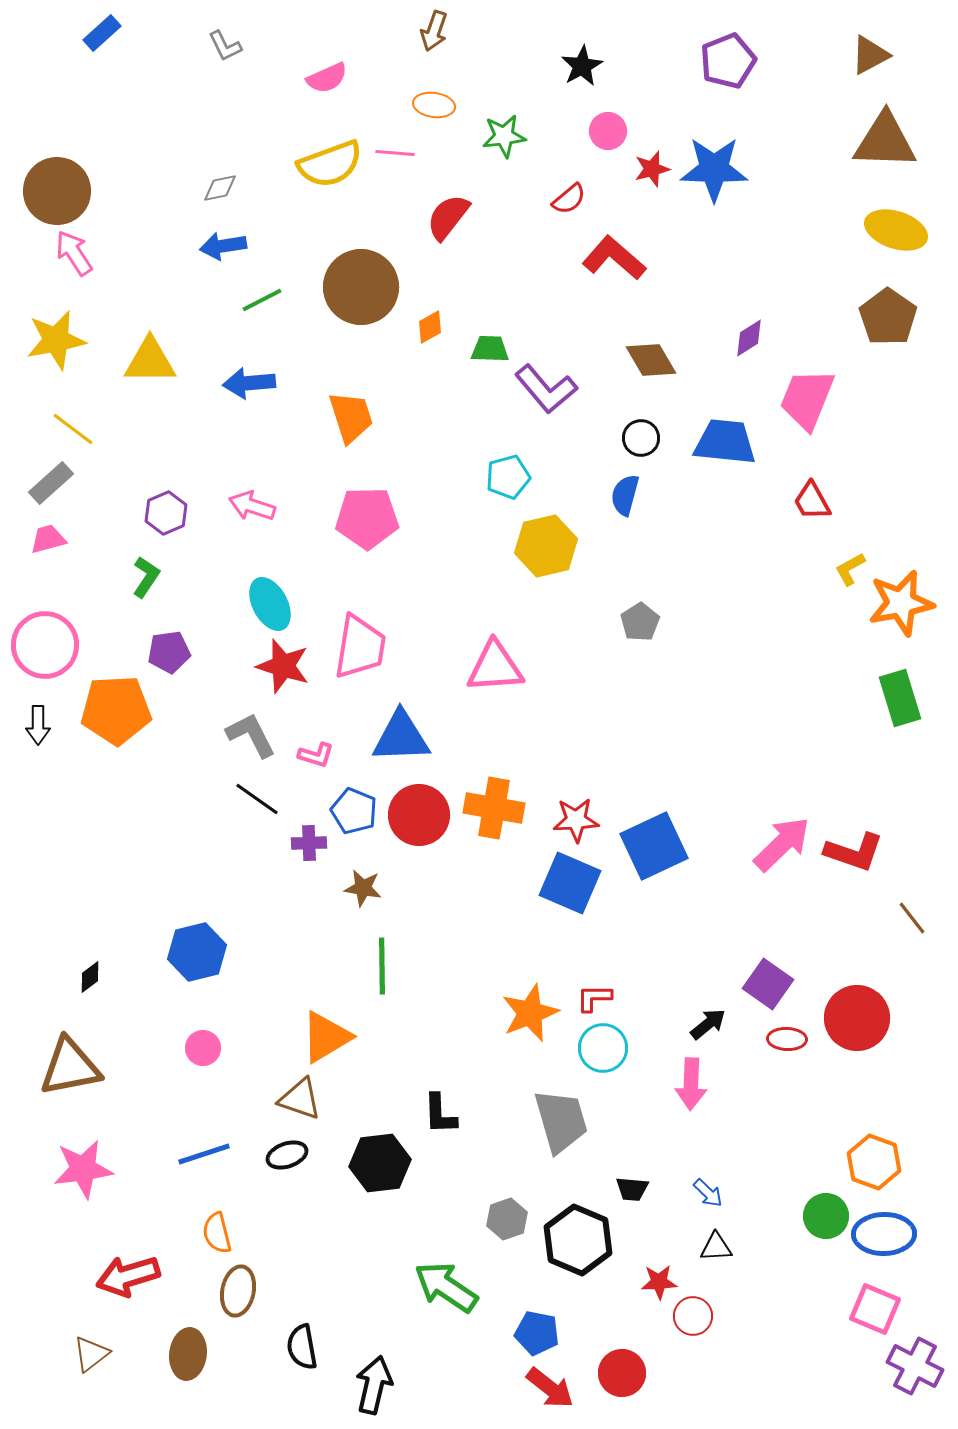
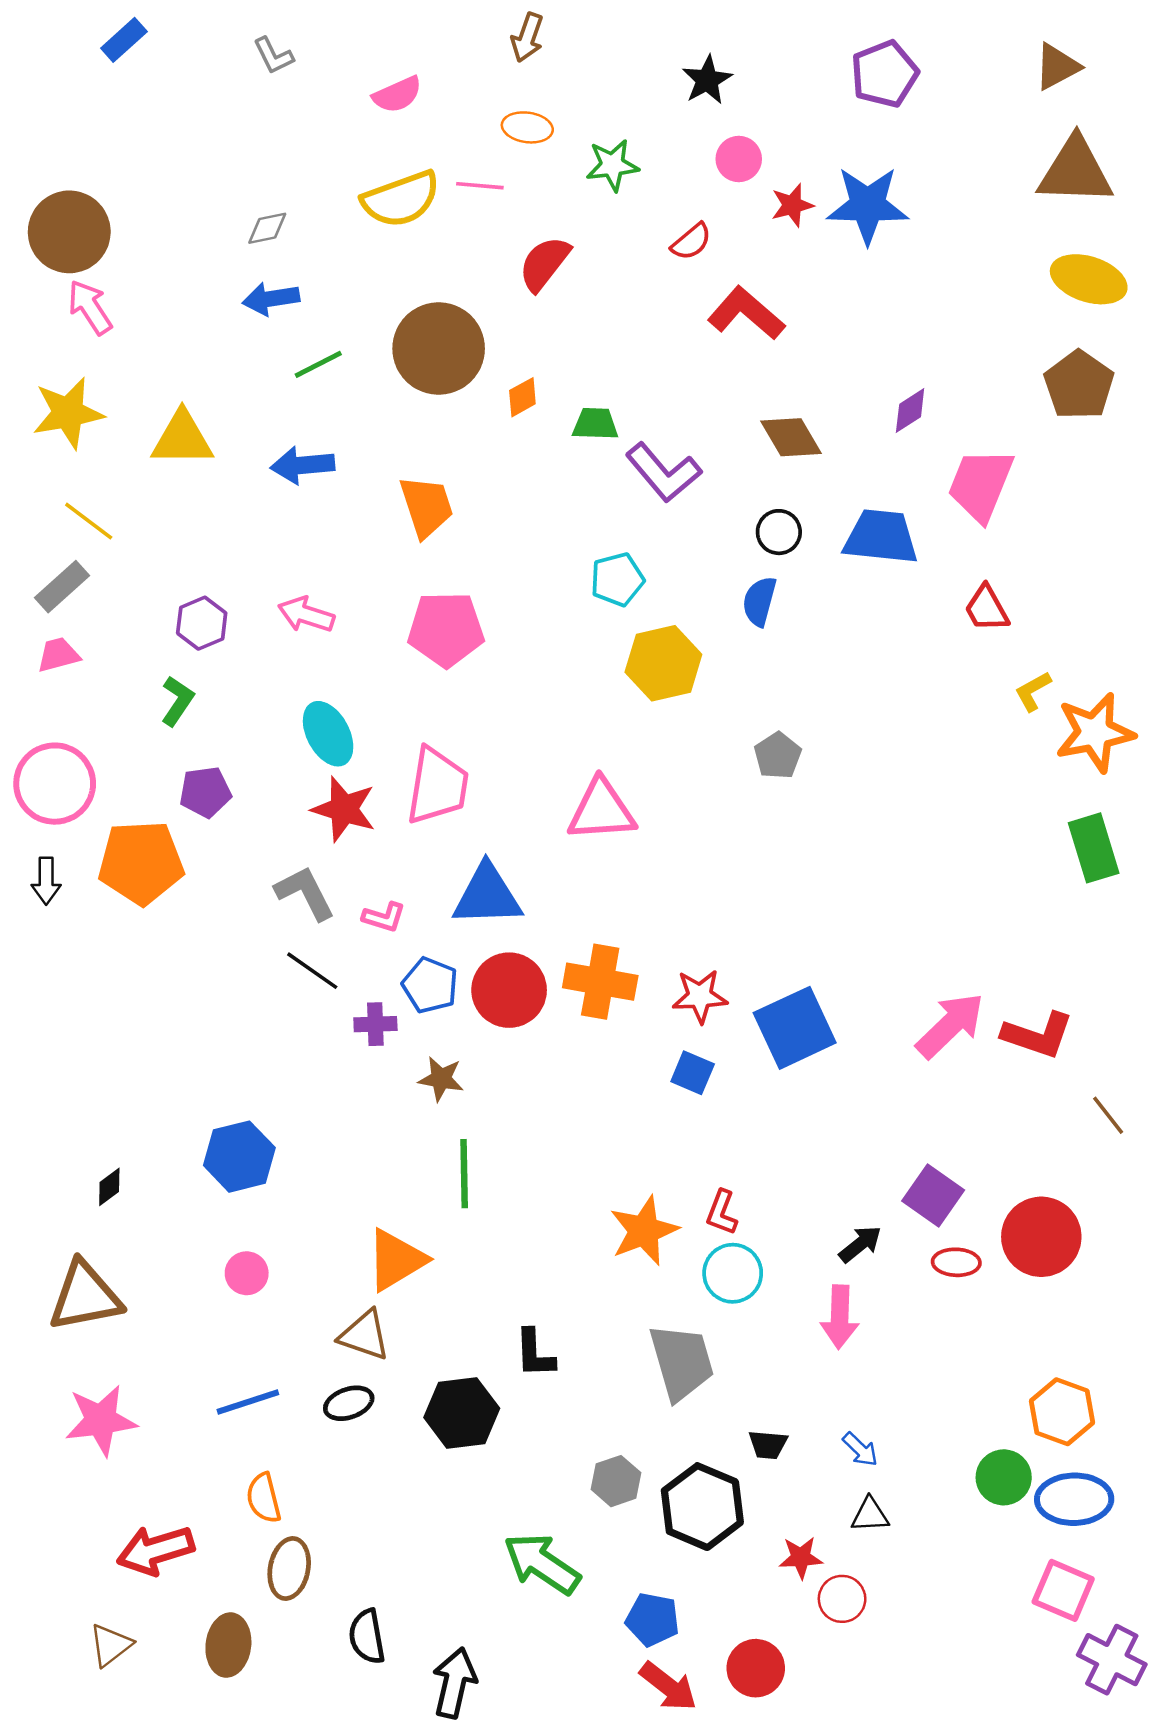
blue square: (570, 883) -> (693, 1073), size x0.6
red L-shape: (594, 998) -> (722, 1212), turned -69

